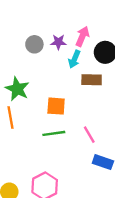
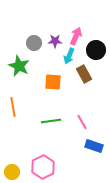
brown rectangle: (92, 80) -> (84, 74), turned 60
green star: (17, 89) -> (19, 66), moved
orange square: (56, 106) -> (53, 82), moved

